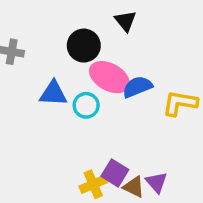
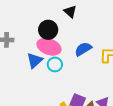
pink ellipse: (109, 77) -> (49, 47), moved
blue triangle: (53, 93) -> (35, 60), turned -36

